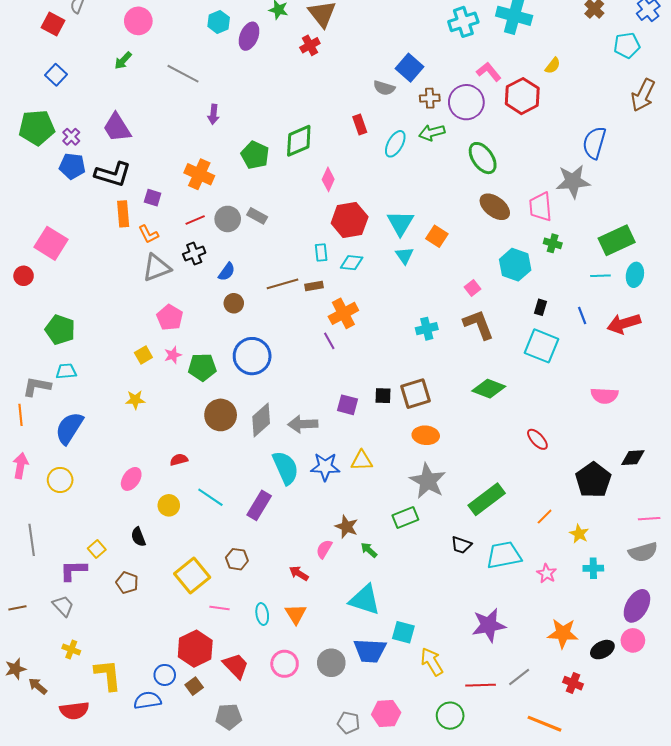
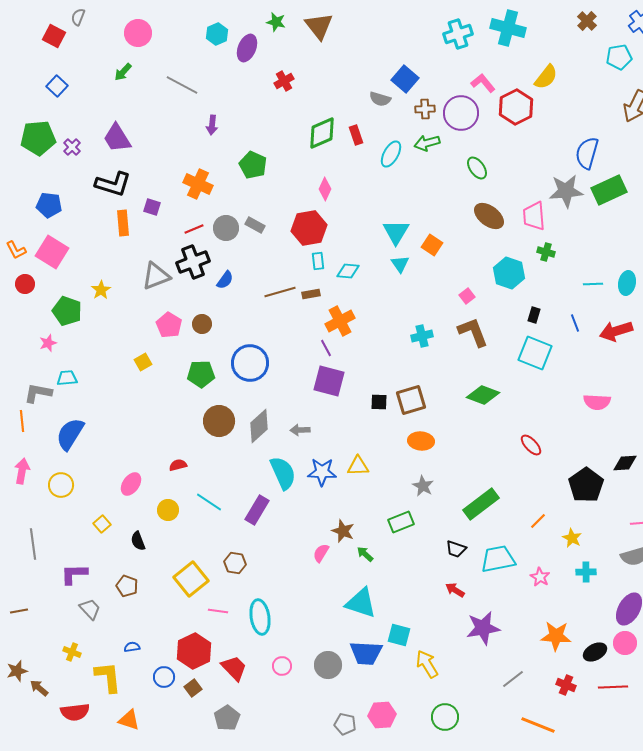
red cross: (310, 45) -> (284, 81), moved
yellow semicircle: (553, 66) -> (546, 77), size x1.5
green diamond: (299, 141) -> (322, 133), moved
green ellipse: (483, 158) -> (477, 168), size x0.7
blue pentagon: (72, 166) -> (49, 205), moved
red hexagon: (350, 220) -> (309, 228), moved
orange L-shape: (148, 234) -> (16, 250), moved
green rectangle: (617, 240) -> (609, 190), moved
black cross: (194, 253) -> (193, 262), size x1.5
brown circle: (234, 303) -> (202, 324), moved
green pentagon: (60, 330) -> (67, 311), moved
pink star: (173, 355) -> (48, 343), moved
yellow star: (135, 400) -> (101, 290), moved, turned -30
purple square: (348, 405) -> (329, 381), moved, size x1.5
gray arrow: (303, 424) -> (300, 430), size x0.7
gray star: (428, 481) -> (423, 486), size x0.6
yellow square: (97, 549) -> (102, 524), moved
red arrow: (299, 573) -> (455, 590), moved
gray trapezoid: (63, 606) -> (90, 609), moved
cyan ellipse: (262, 614) -> (260, 617), size x1.6
orange triangle: (296, 614) -> (129, 720), moved, turned -40
pink circle: (285, 664) -> (282, 666), size x0.7
red line: (481, 685) -> (613, 687), moved
blue semicircle: (147, 700) -> (132, 647), moved, size x0.6
gray pentagon: (229, 717) -> (227, 718), turned -30

